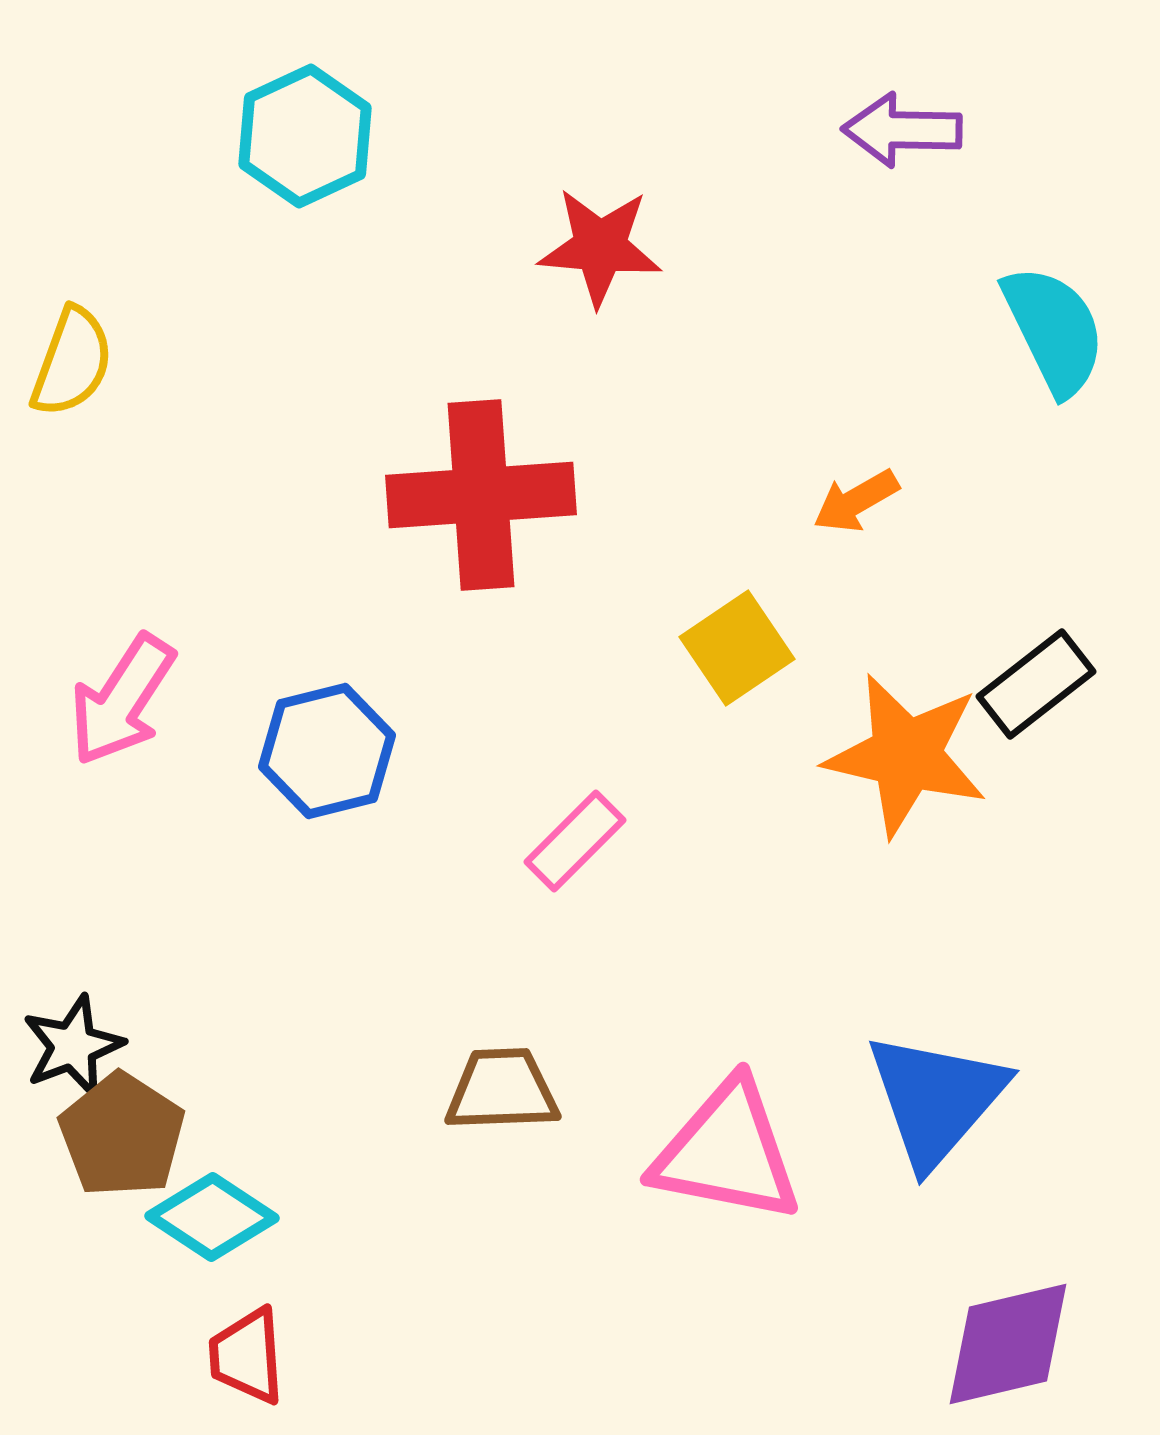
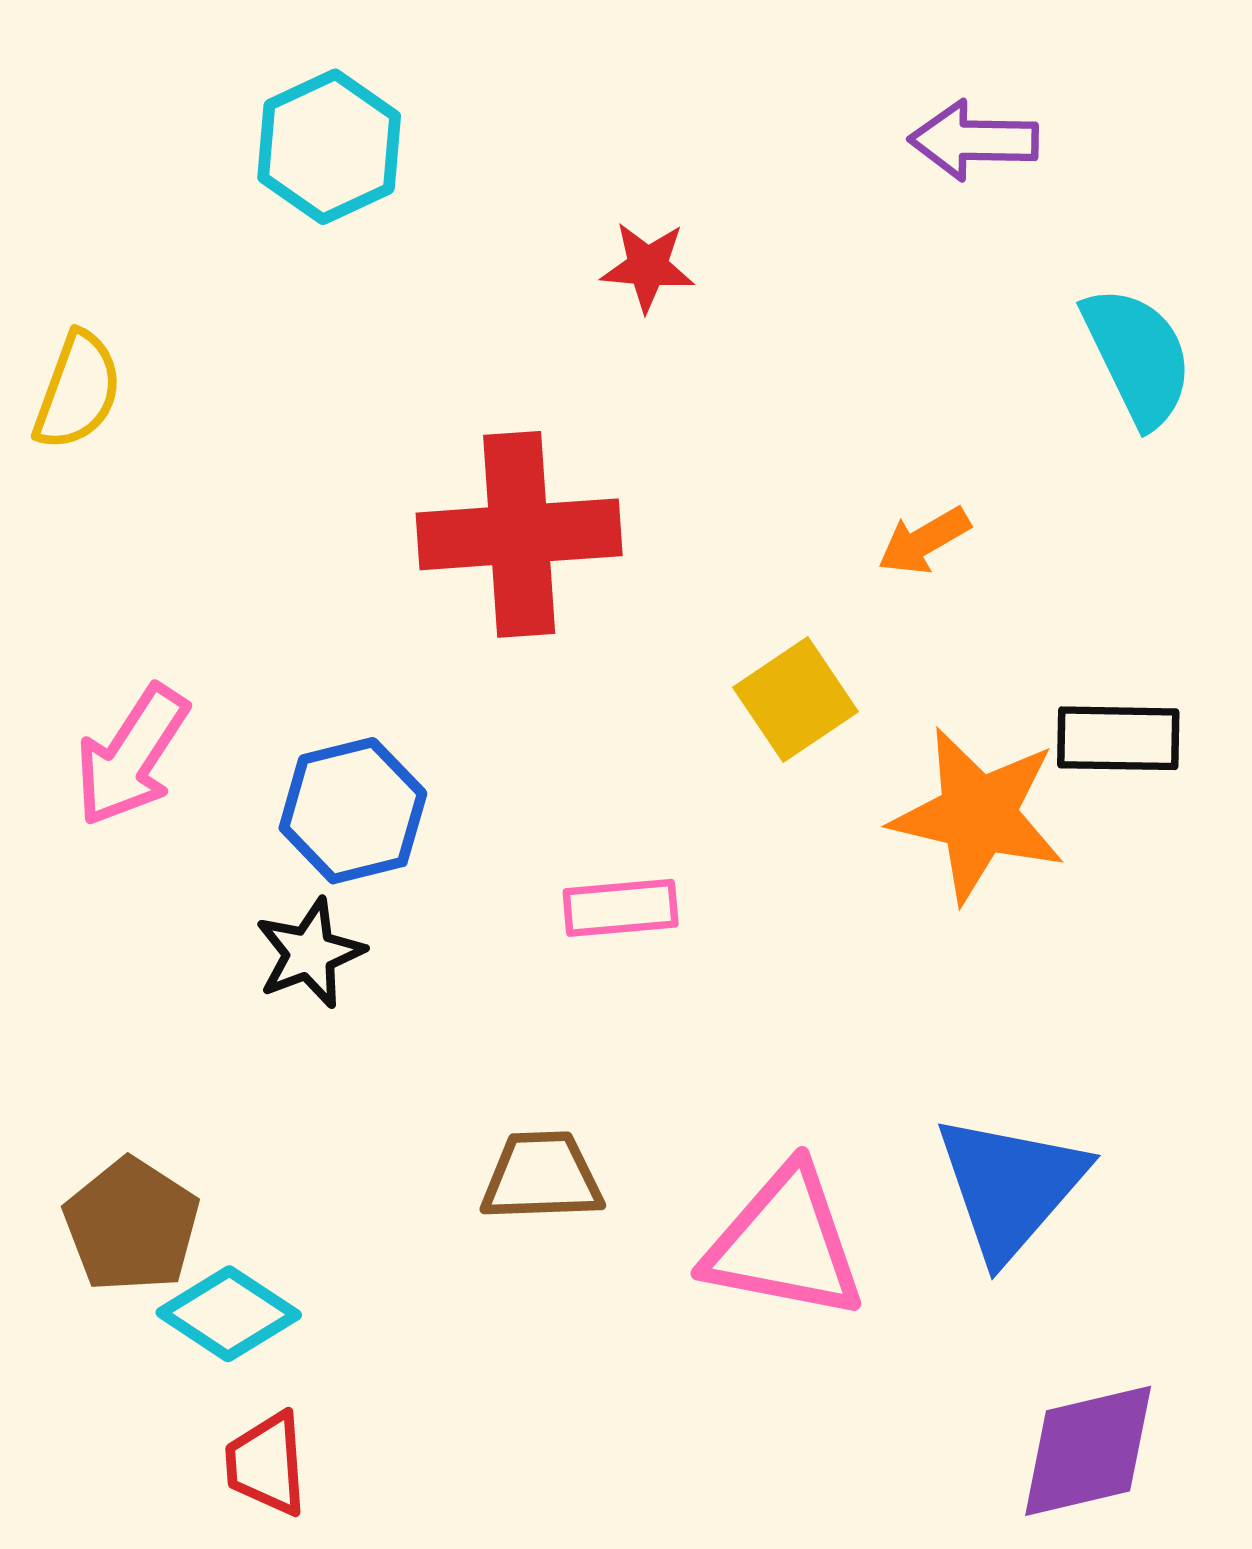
red star: (600, 247) -> (648, 267), size x0.7
black rectangle: (1036, 684) -> (1118, 738), turned 39
pink rectangle: (575, 841) -> (621, 908), turned 40
black star: (73, 1046) -> (310, 953), moved

